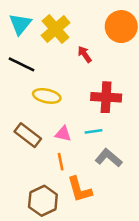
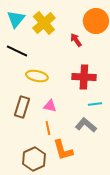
red arrow: (85, 54) -> (76, 40), moved
cyan line: (93, 131) -> (95, 104), moved
brown rectangle: (28, 135) -> (22, 107), turned 70

